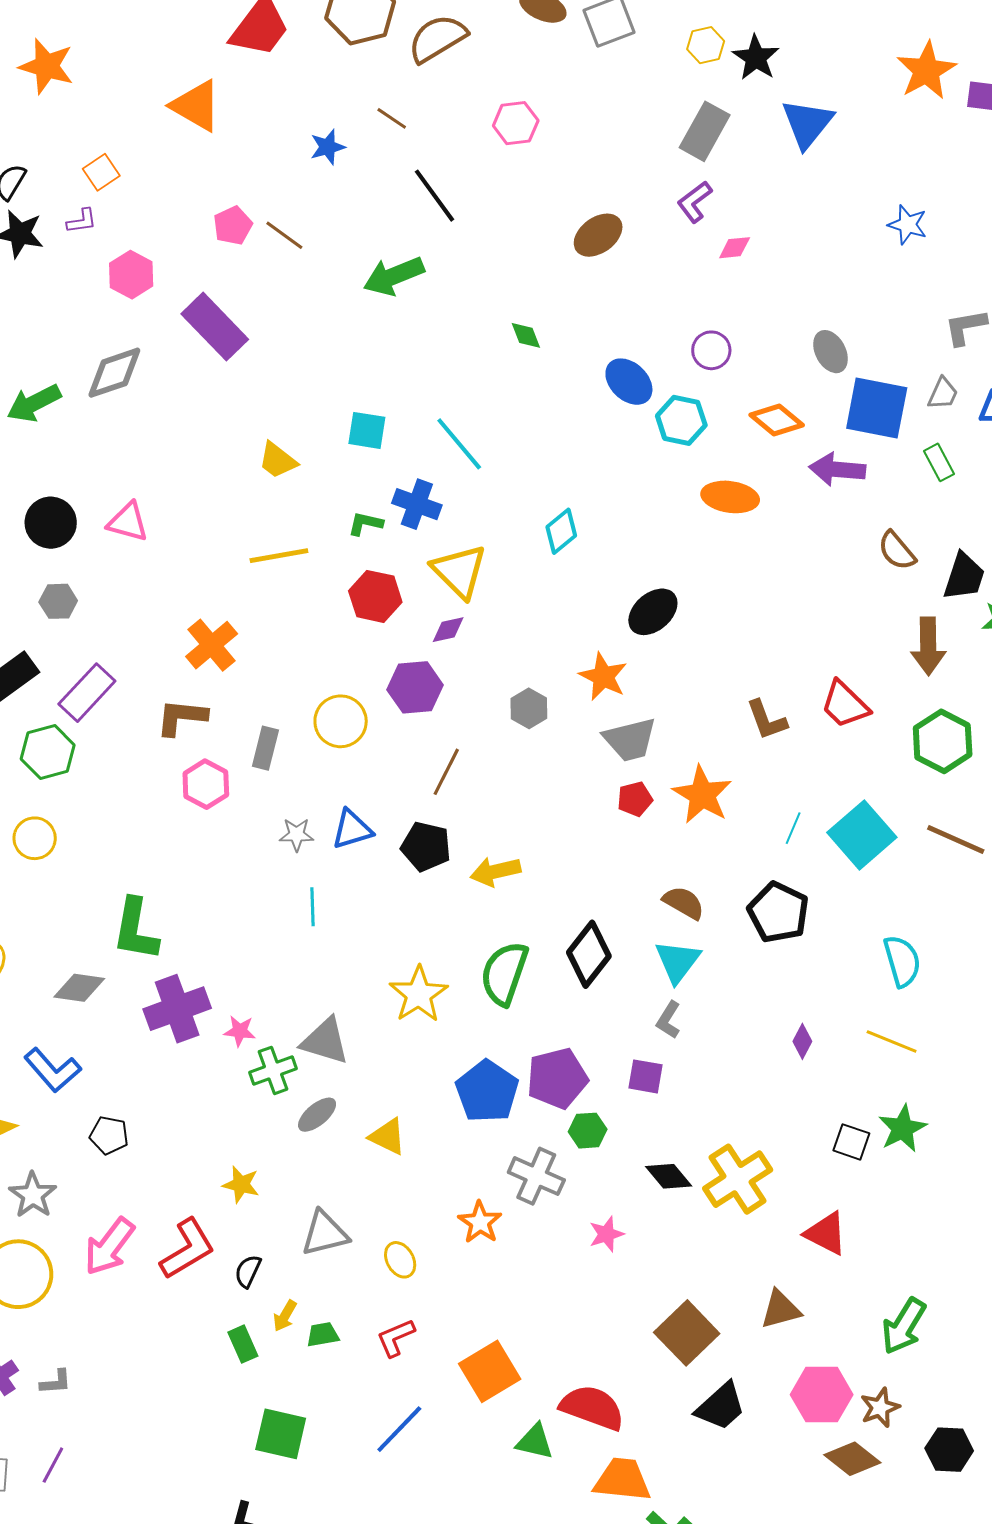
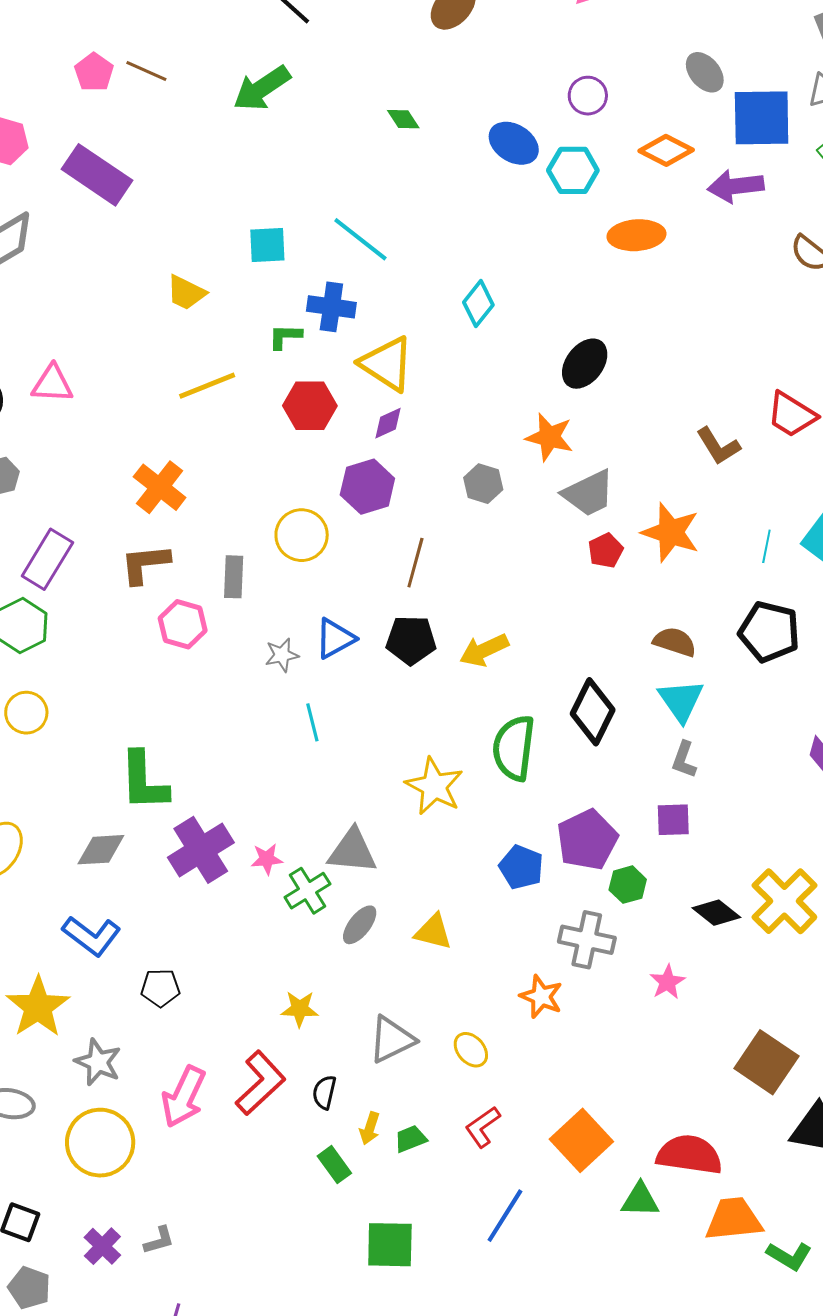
blue pentagon: (487, 1091) -> (521, 867), size x0.7

